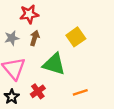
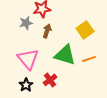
gray star: (12, 38) -> (26, 23), moved
orange line: (80, 92) -> (89, 59), moved

